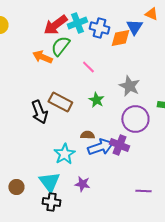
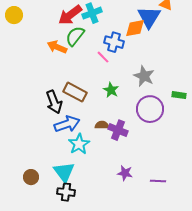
blue triangle: (134, 27) -> (149, 17), size x1.4
blue cross: (99, 28) -> (114, 42), moved
purple cross: (119, 145) -> (118, 130), moved
blue arrow: (100, 147) -> (67, 124), moved
purple star: (82, 184) -> (125, 173), moved

